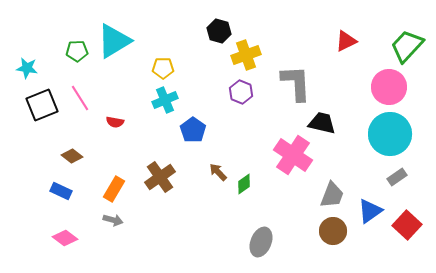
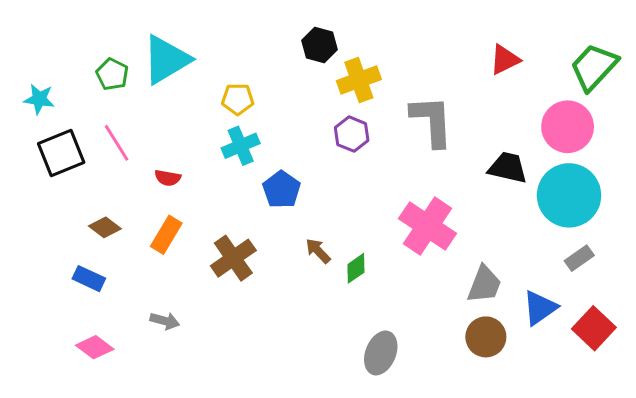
green pentagon: (77, 51) -> (112, 74), turned 30
black trapezoid: (322, 123) -> (508, 168), moved
orange rectangle: (114, 189) -> (166, 235), moved

